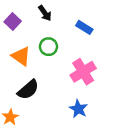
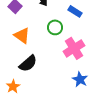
green circle: (48, 47) -> (55, 27), moved
blue star: (78, 109) -> (80, 79), moved

